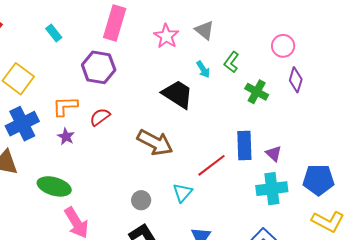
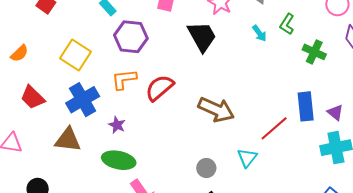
purple hexagon: (99, 67) -> (131, 37), moved
black trapezoid: (178, 94) -> (202, 36), moved, turned 32
red semicircle: (100, 117) -> (160, 88), size x1.4
purple star: (66, 137) -> (117, 125), moved

